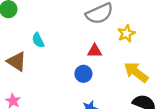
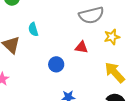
blue circle: (83, 74) -> (56, 64), moved

